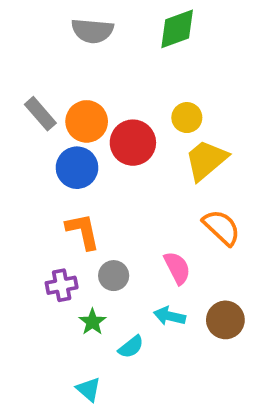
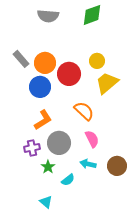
orange semicircle: (222, 227) -> (84, 111), moved
orange L-shape: (83, 231) -> (43, 120), turned 70
gray circle: (114, 276) -> (59, 143), size x1.5

